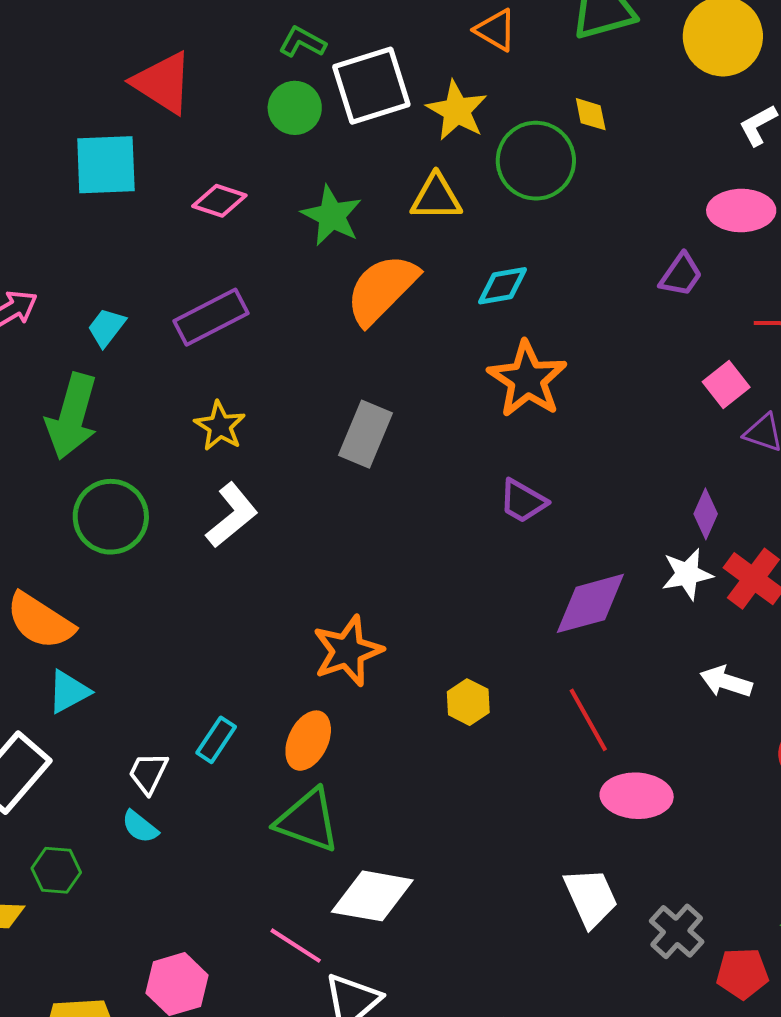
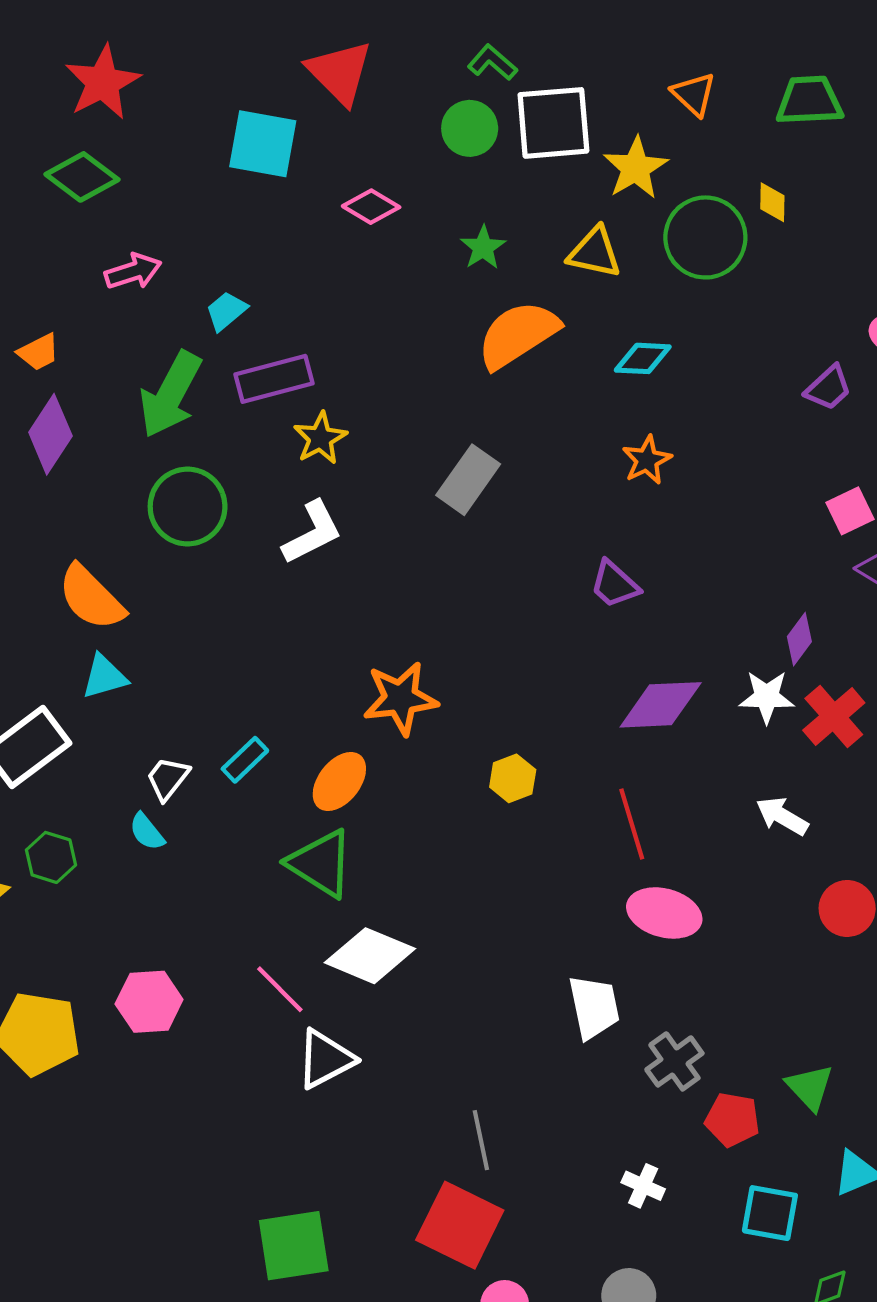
green star: (332, 216) -> (483, 248), size x0.7
purple rectangle: (211, 317) -> (274, 379), moved
orange star: (527, 379) -> (647, 460), size x0.6

